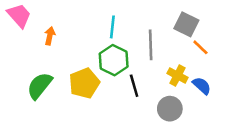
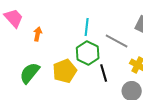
gray line: (151, 45) -> (117, 41), turned -60

